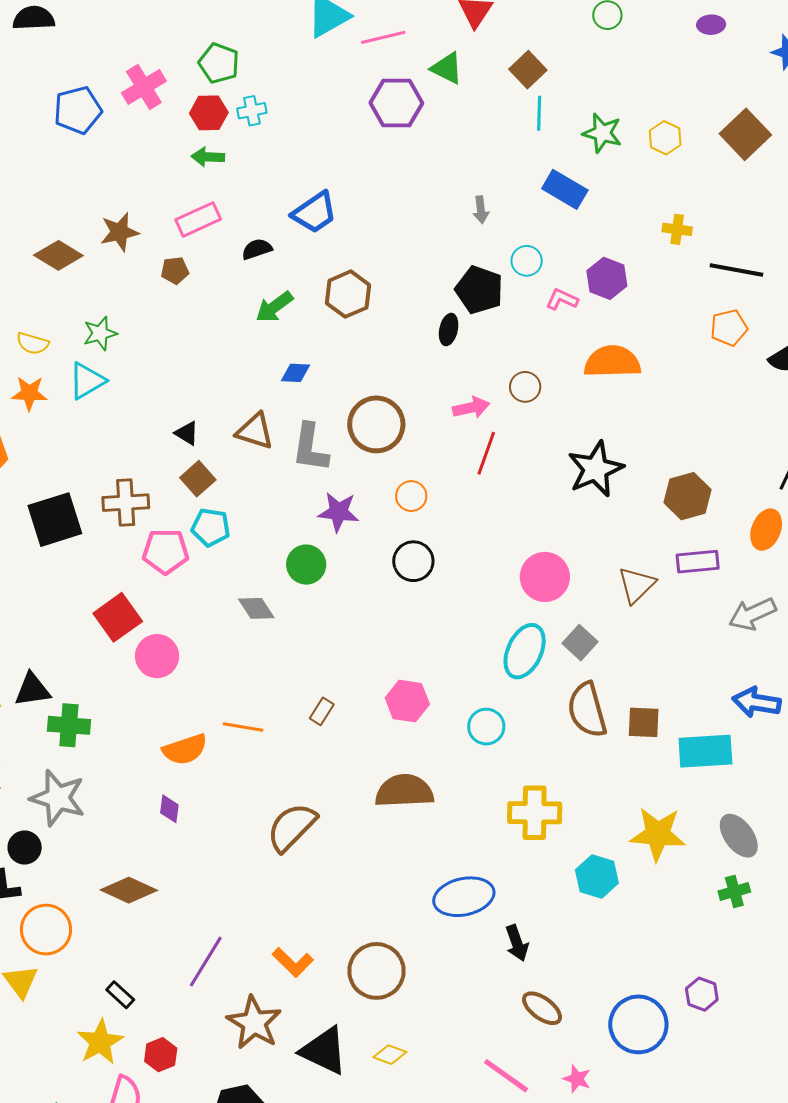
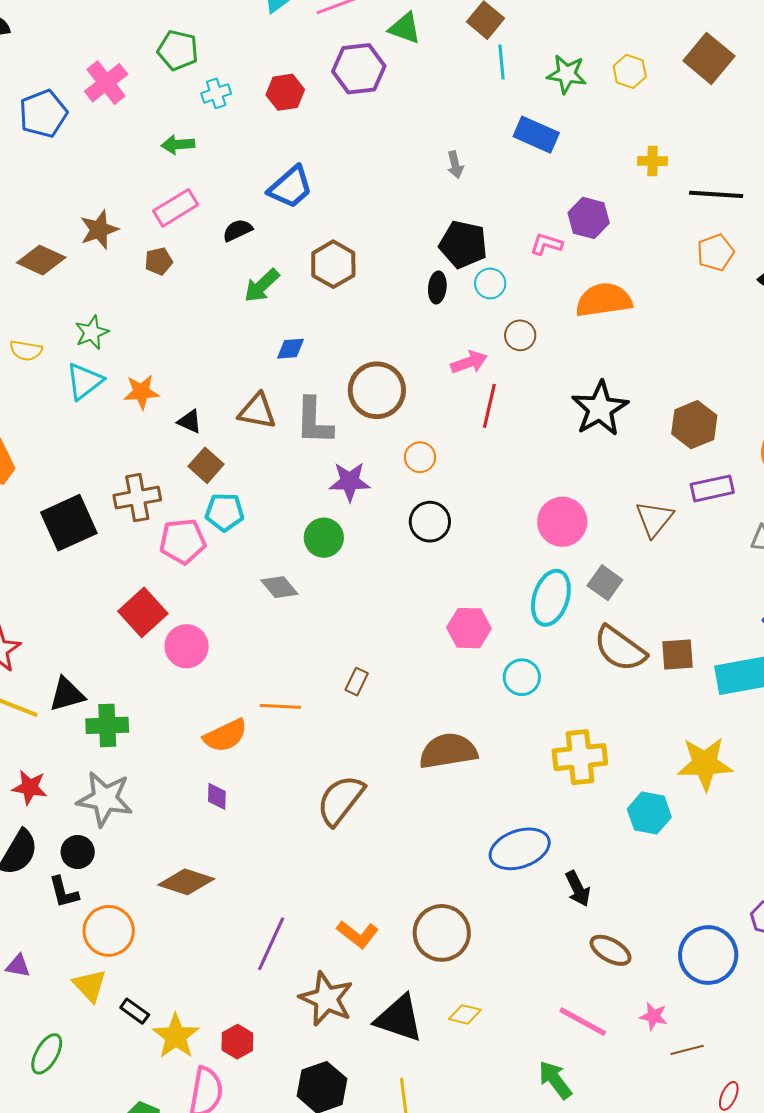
red hexagon: (209, 113) -> (285, 92), moved
cyan circle: (527, 261) -> (490, 283), moved
orange star: (29, 393) -> (141, 392), moved
pink hexagon: (407, 701) -> (469, 628), moved
brown semicircle: (587, 710) -> (620, 649), turned -32
black rectangle: (120, 995) -> (135, 1011), moved

